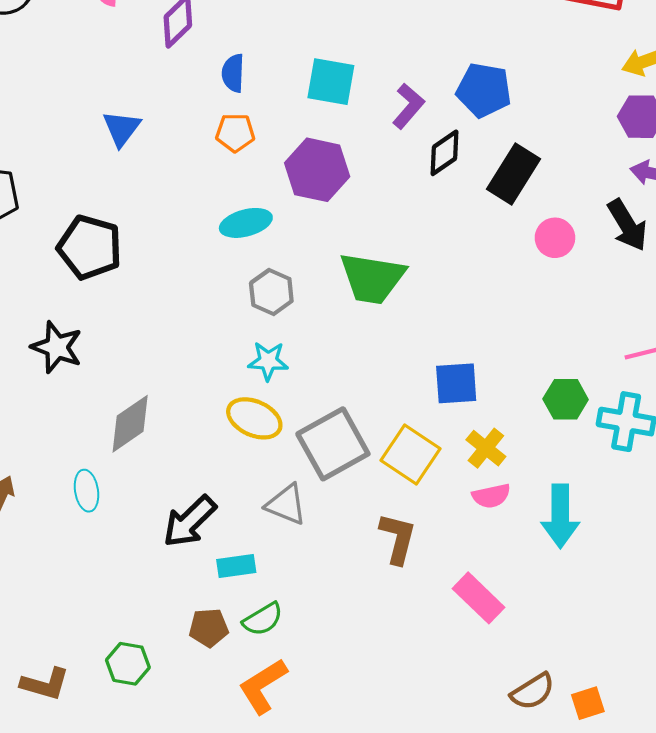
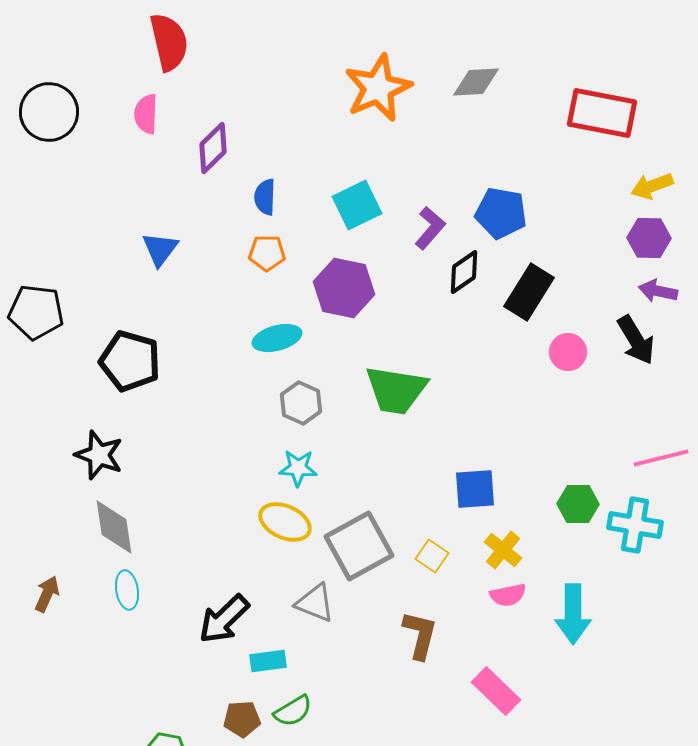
cyan square: (331, 82) -> (357, 205), turned -36
gray diamond: (130, 424) -> (114, 527), moved, turned -64
yellow square: (410, 455) -> (432, 556), size x0.6

